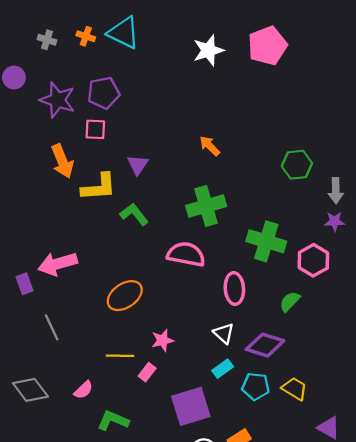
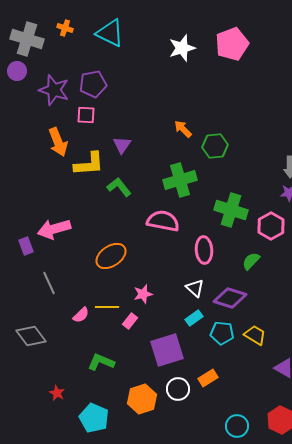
orange cross: (86, 36) -> (65, 28), moved
gray cross: (47, 40) -> (27, 39), moved, size x2.0
green hexagon: (297, 165) -> (215, 146), moved
pink semicircle: (83, 390) -> (81, 315), moved

